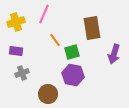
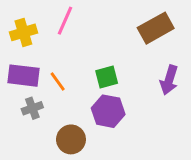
brown rectangle: (92, 28) -> (156, 28), moved, turned 70
orange line: (55, 40) -> (58, 81), moved
purple rectangle: (16, 51) -> (23, 76), size x1.5

